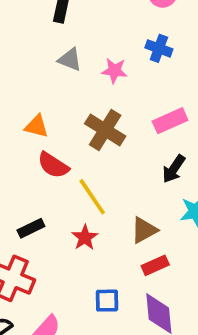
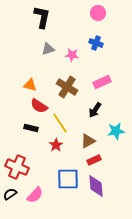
gray triangle: (70, 60) -> (48, 49), turned -40
black arrow: (174, 169) -> (95, 110), moved
black rectangle: (31, 228) -> (31, 128), moved, turned 40
blue square: (107, 301) -> (68, 179), size x1.6

